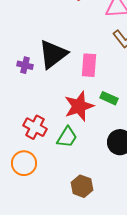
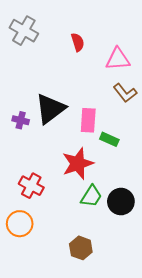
green rectangle: (109, 98) -> (109, 139), moved
green trapezoid: (67, 137) -> (91, 196), moved

